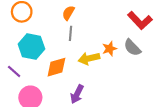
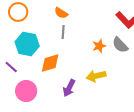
orange semicircle: (68, 13) -> (61, 13), turned -88
yellow arrow: (89, 58) -> (96, 76), moved

